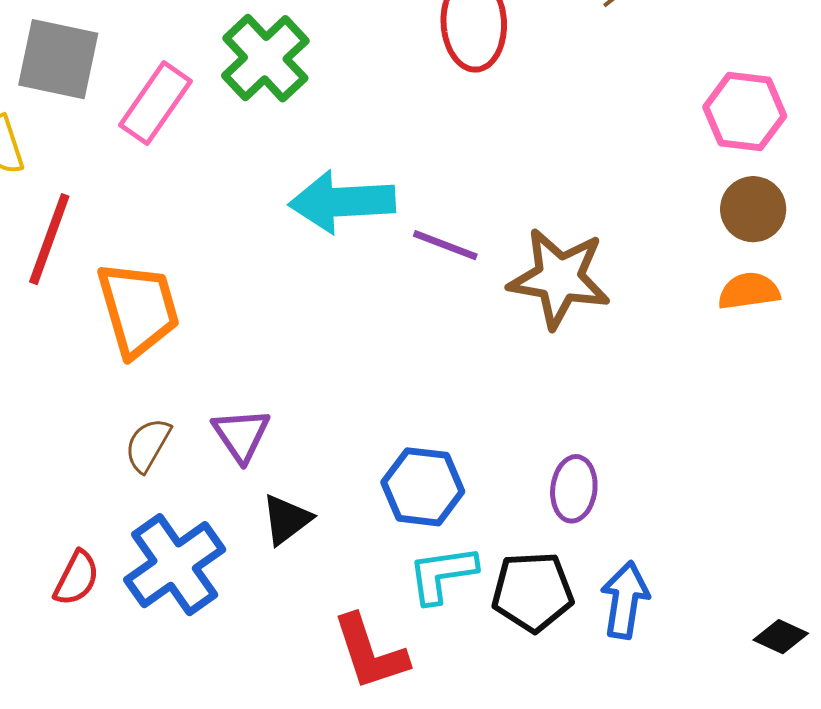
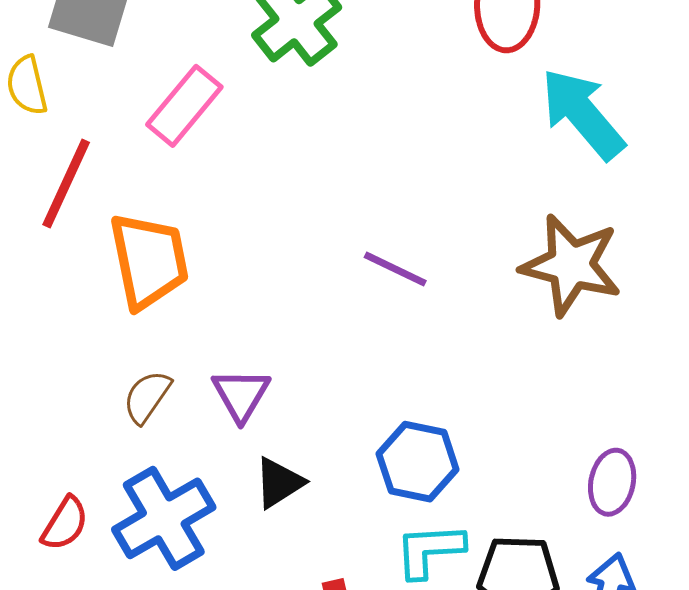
pink rectangle: (155, 103) -> (184, 106), moved
cyan arrow: (342, 202) -> (583, 114), moved, turned 48
purple line: (445, 245) -> (395, 269), moved
purple ellipse: (574, 489) -> (612, 482), moved

